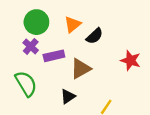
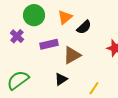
purple cross: (31, 46) -> (17, 36), moved
green semicircle: (26, 84) -> (18, 80), moved, turned -95

